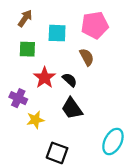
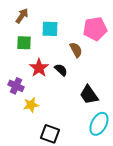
pink pentagon: (95, 25) -> (95, 29), moved
black trapezoid: (72, 108) -> (89, 95), moved

